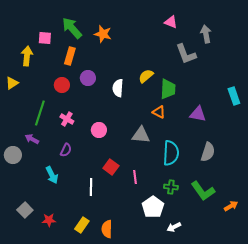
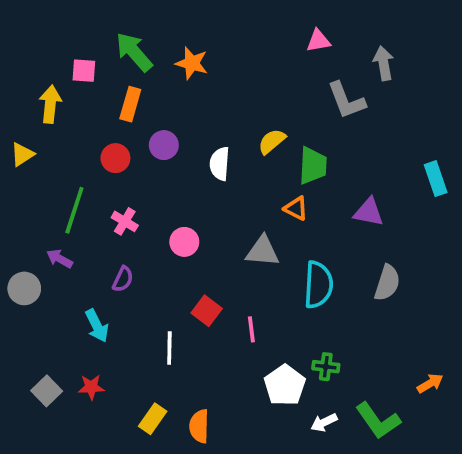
pink triangle: (171, 22) -> (318, 41), turned -32
green cross: (171, 187) -> (326, 367), moved
green L-shape: (203, 191) -> (378, 421), moved
red star: (49, 220) -> (91, 387), moved

